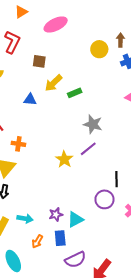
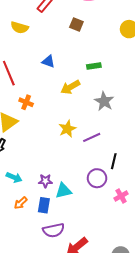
brown square: (39, 61) -> (76, 24), moved
yellow arrow: (53, 83) -> (70, 87), moved
purple line: (88, 149) -> (92, 137), moved

